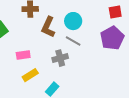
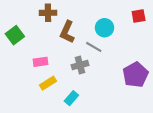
cyan circle: (73, 21) -> (104, 28), moved
purple pentagon: (112, 38) -> (135, 75), moved

